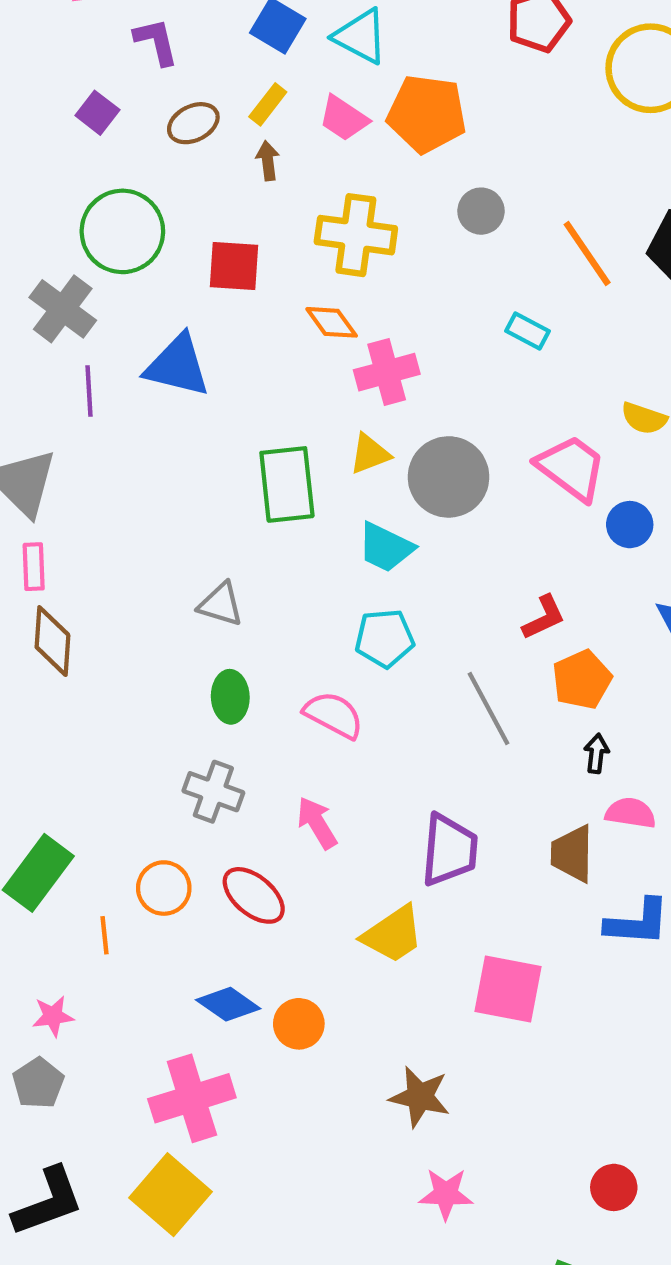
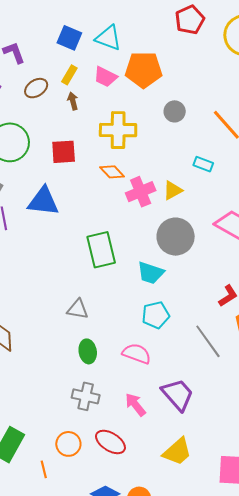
yellow triangle: (370, 454) -> (173, 190), moved
purple trapezoid: (449, 850) -> (178, 395), moved, turned -39

